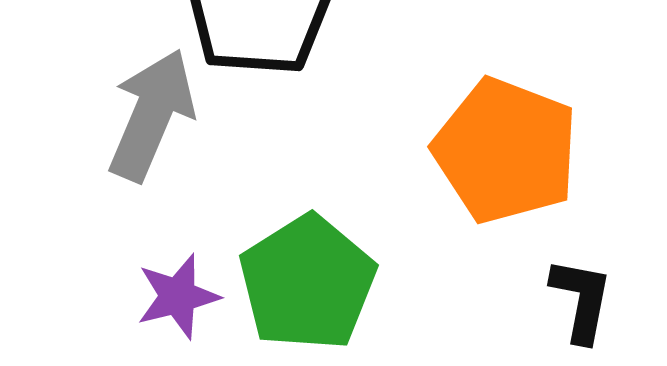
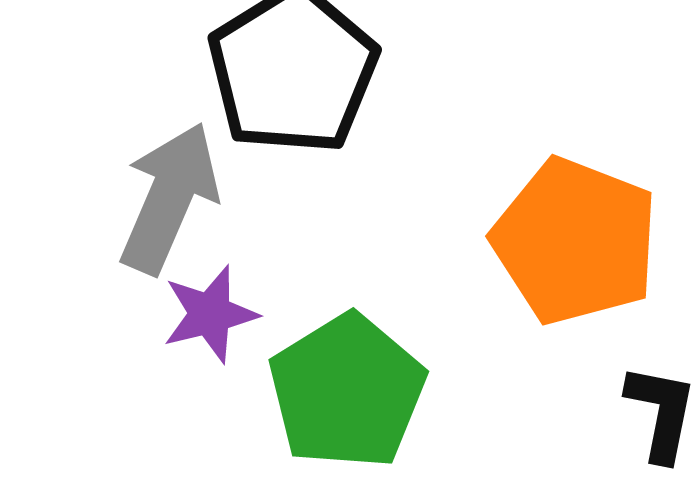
purple star: (178, 296) -> (210, 314), moved

